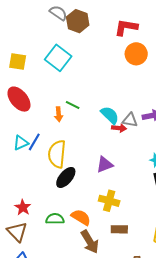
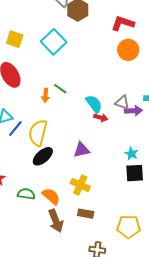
gray triangle: (130, 120) -> (122, 103), moved
blue line: (34, 142) -> (15, 129), moved

